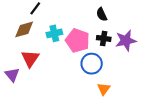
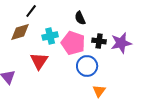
black semicircle: (102, 14) -> (80, 18), moved
red triangle: (30, 59) -> (39, 61), moved

